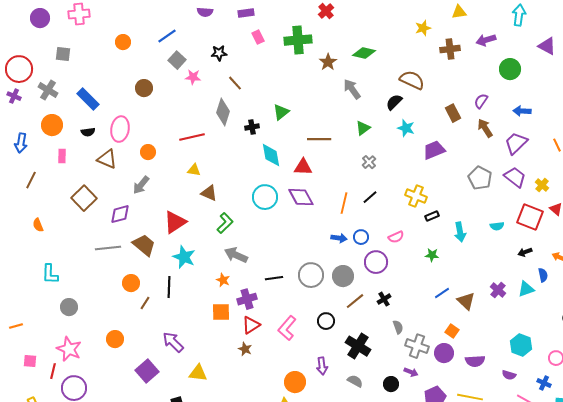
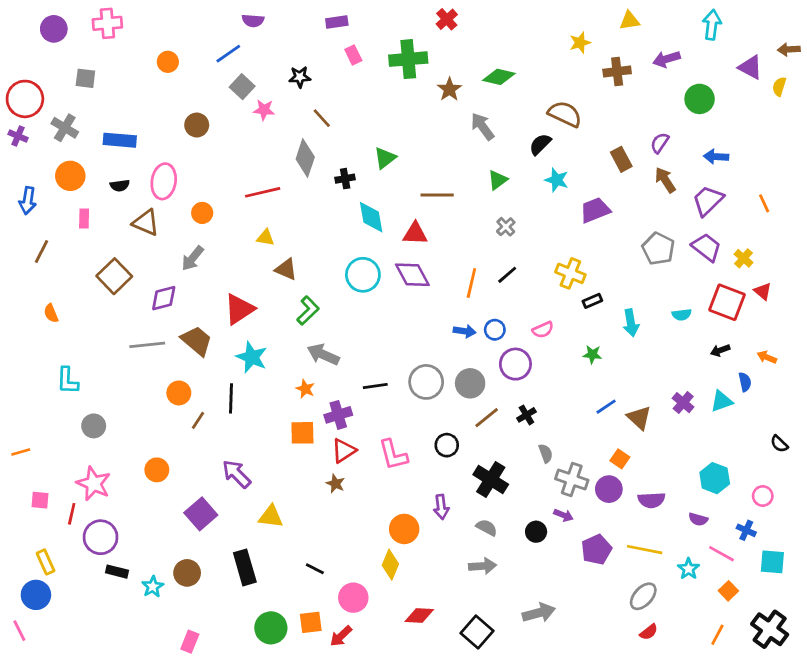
purple semicircle: (205, 12) -> (253, 21), moved
blue rectangle: (88, 99) -> (120, 140), turned -40
pink L-shape: (287, 328) -> (393, 455), turned -55

